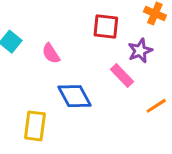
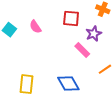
pink semicircle: (51, 53) -> (35, 27), moved
blue diamond: (75, 96) -> (68, 84), moved

